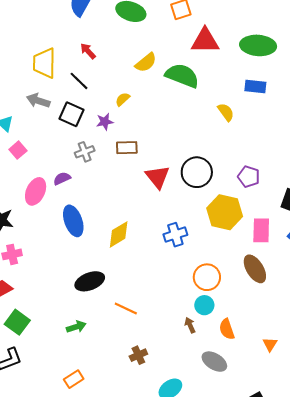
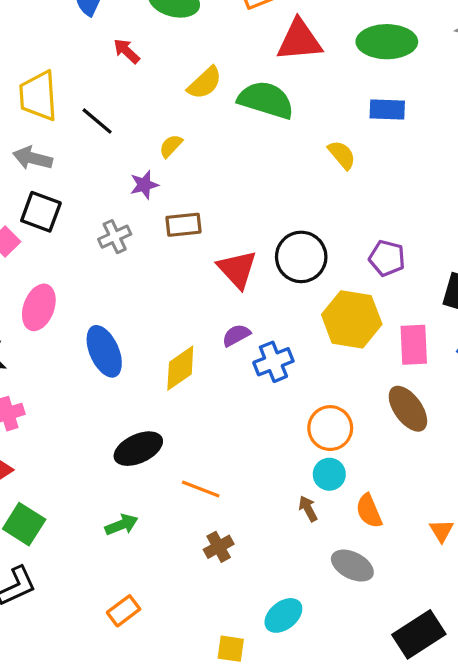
red arrow: (88, 51) -> (127, 51), moved
black square: (71, 114) -> (41, 212), moved
purple semicircle: (62, 178) -> (236, 335), moved
brown cross: (138, 355) -> (219, 547), moved

